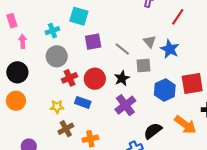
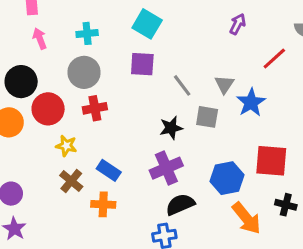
cyan square: (79, 16) -> (147, 24), moved
pink arrow: (23, 41) -> (40, 38), turned -32
red circle: (95, 79) -> (48, 109), moved
blue hexagon: (165, 90) -> (227, 178), moved
blue rectangle: (83, 102) -> (109, 170), moved
brown cross: (66, 129) -> (71, 181), turned -35
black semicircle: (153, 131) -> (180, 204), moved

